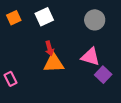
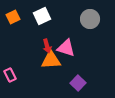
pink triangle: (90, 57) -> (66, 48), moved
purple square: (103, 75) -> (78, 83), moved

